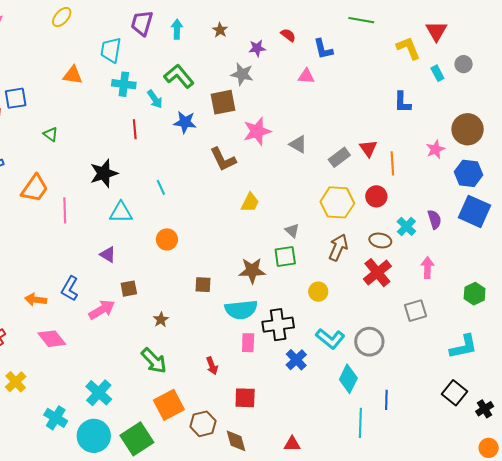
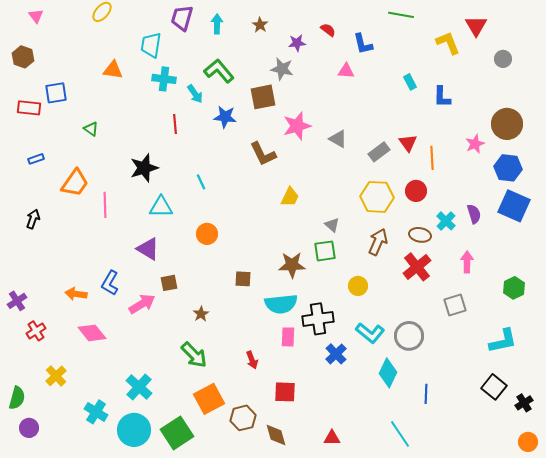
cyan rectangle: (437, 73) -> (410, 82), moved
purple triangle: (108, 255) -> (148, 249), size x1.4
cyan line: (360, 423) -> (400, 434), moved, turned -36

